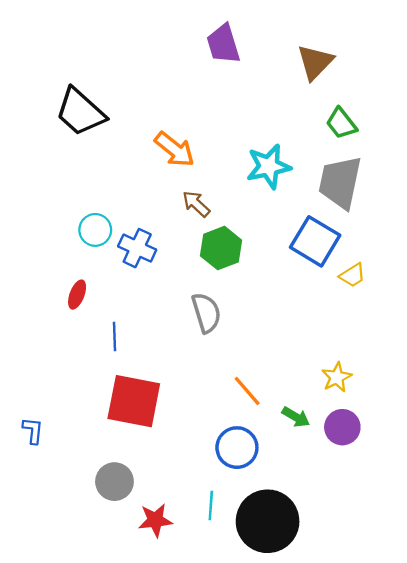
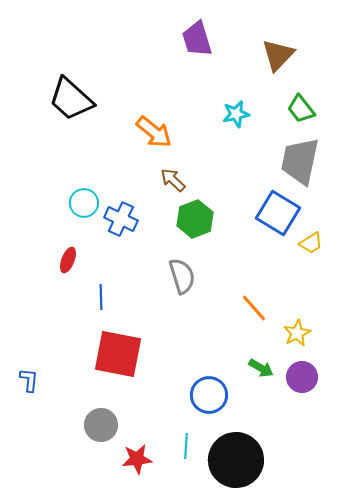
cyan star: (269, 166) -> (236, 114), moved, size x0.7
orange line: (247, 391) -> (254, 308), moved

